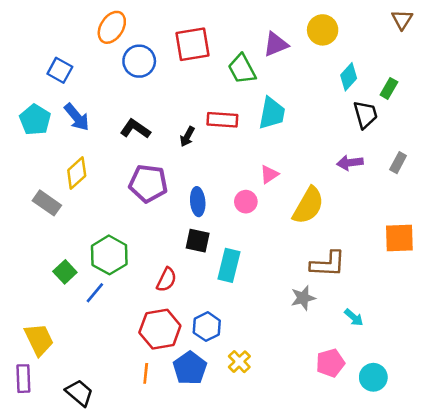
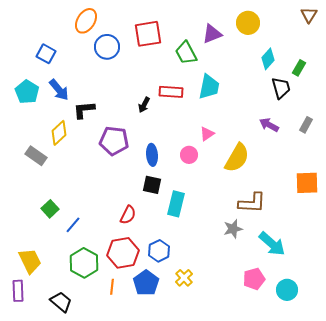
black L-shape: (135, 129) -> (84, 110), moved, turned -40
purple arrow: (350, 163) -> (269, 125), turned 36
green hexagon: (109, 255) -> (84, 263), moved
cyan arrow: (354, 317) -> (272, 244), size x1.8

